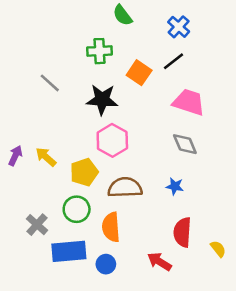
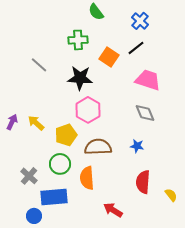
red arrow: (159, 262) -> (113, 210), moved
blue circle: (106, 264) -> (34, 216), moved

